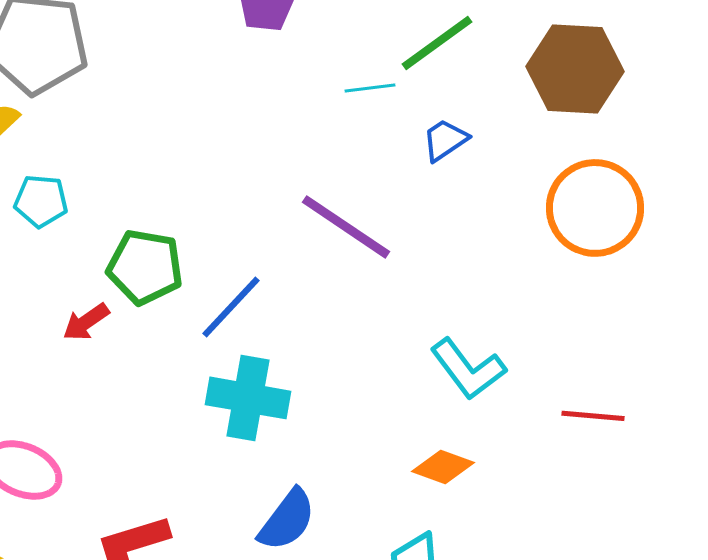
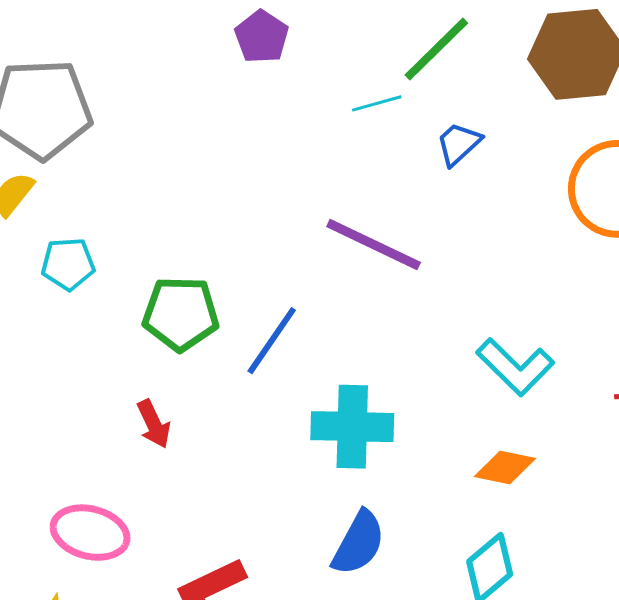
red arrow: (86, 322) -> (154, 424), moved, turned -72
cyan cross: (248, 398) -> (352, 427), moved

